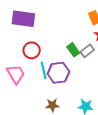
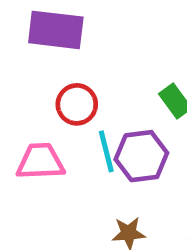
pink trapezoid: (16, 74) -> (40, 162), turned -60

